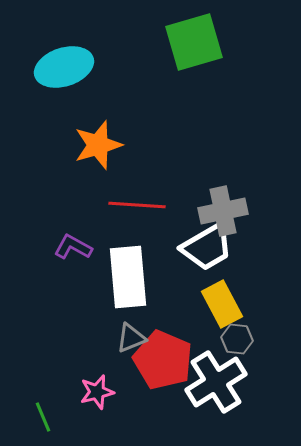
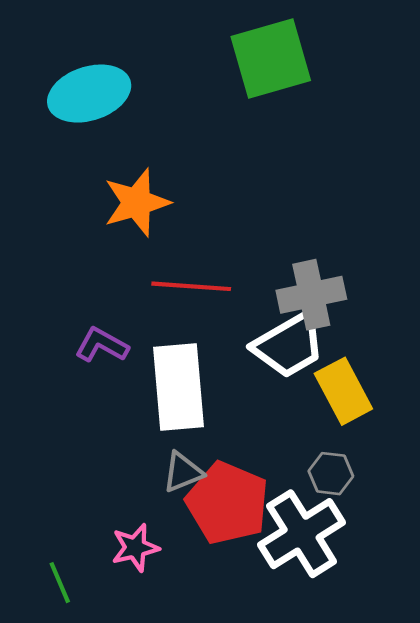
yellow rectangle: (222, 304) -> (343, 391), moved

